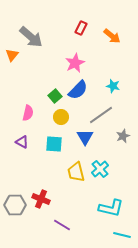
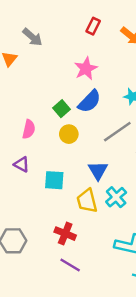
gray arrow: (31, 37) -> (32, 37), size x0.7
blue triangle: (85, 137) -> (98, 170), moved
cyan square: (54, 144) -> (54, 180), moved
red cross: (41, 199) -> (65, 234), moved

